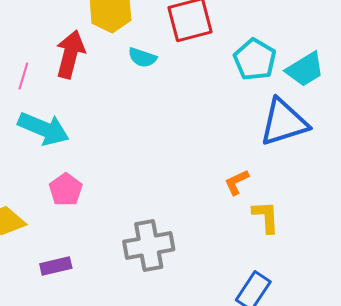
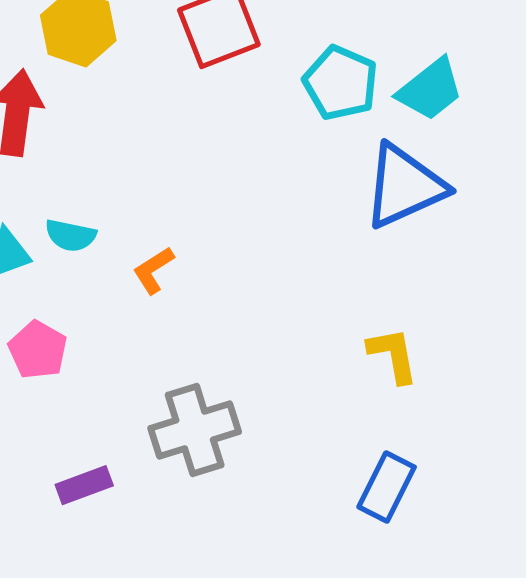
cyan semicircle: (142, 58) -> (71, 235), moved
orange L-shape: (237, 182) -> (153, 270), moved
purple rectangle: (56, 266) -> (84, 485), moved

